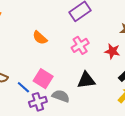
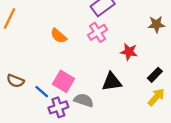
pink cross: (80, 45) -> (98, 32), moved
red star: (112, 51) -> (129, 52), moved

